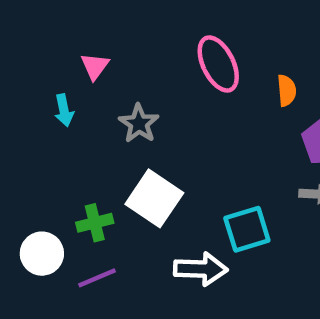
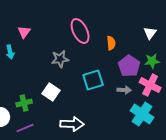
gray star: (139, 124) -> (60, 59), moved, turned 30
white square: (154, 198) -> (51, 92), size x0.7
cyan square: (247, 229) -> (93, 80), moved

